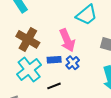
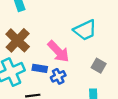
pink arrow: (67, 40) -> (58, 51), turned -35

